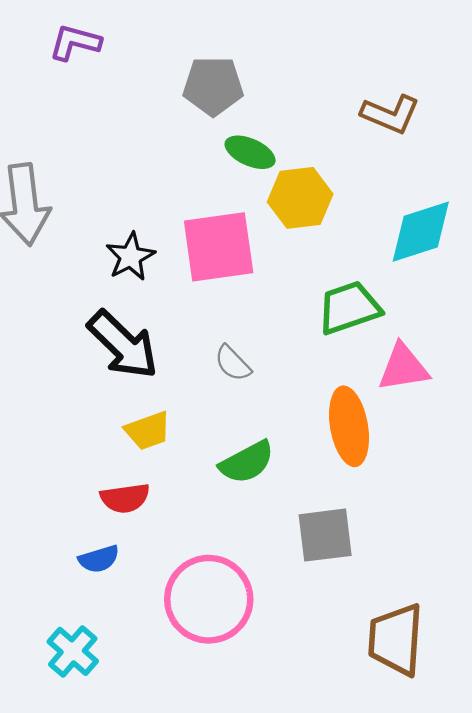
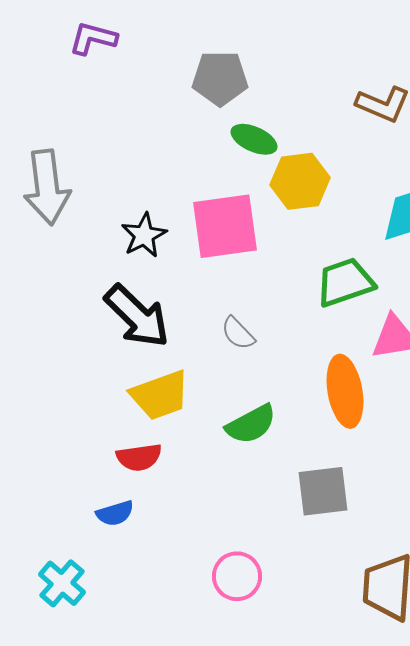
yellow trapezoid: (148, 431) -> (160, 395), size x1.4
pink circle: (209, 599) -> (237, 576), moved, size x0.6
cyan cross: (73, 651) -> (62, 583), moved

